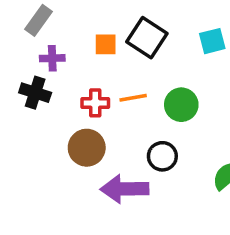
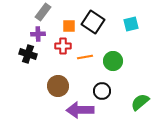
gray rectangle: (39, 20) -> (43, 12), moved
red cross: (95, 103) -> (63, 46), moved

